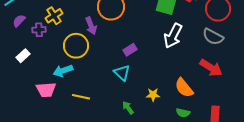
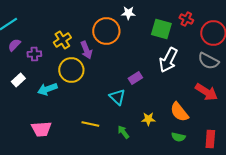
yellow cross: (54, 16) -> (62, 40), moved
purple rectangle: (130, 50) -> (135, 78), moved
cyan arrow: (63, 71) -> (47, 89), moved
pink trapezoid: (46, 90) -> (41, 129), moved
yellow line: (81, 97) -> (90, 124), moved

